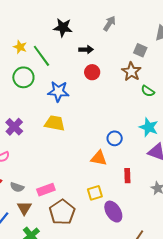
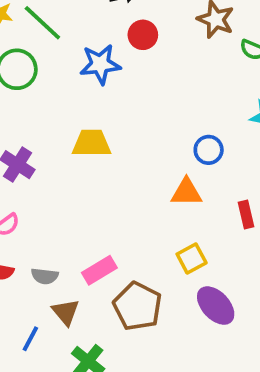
blue star: (58, 91) -> (100, 64), moved
purple ellipse: (113, 212) -> (216, 306), moved

